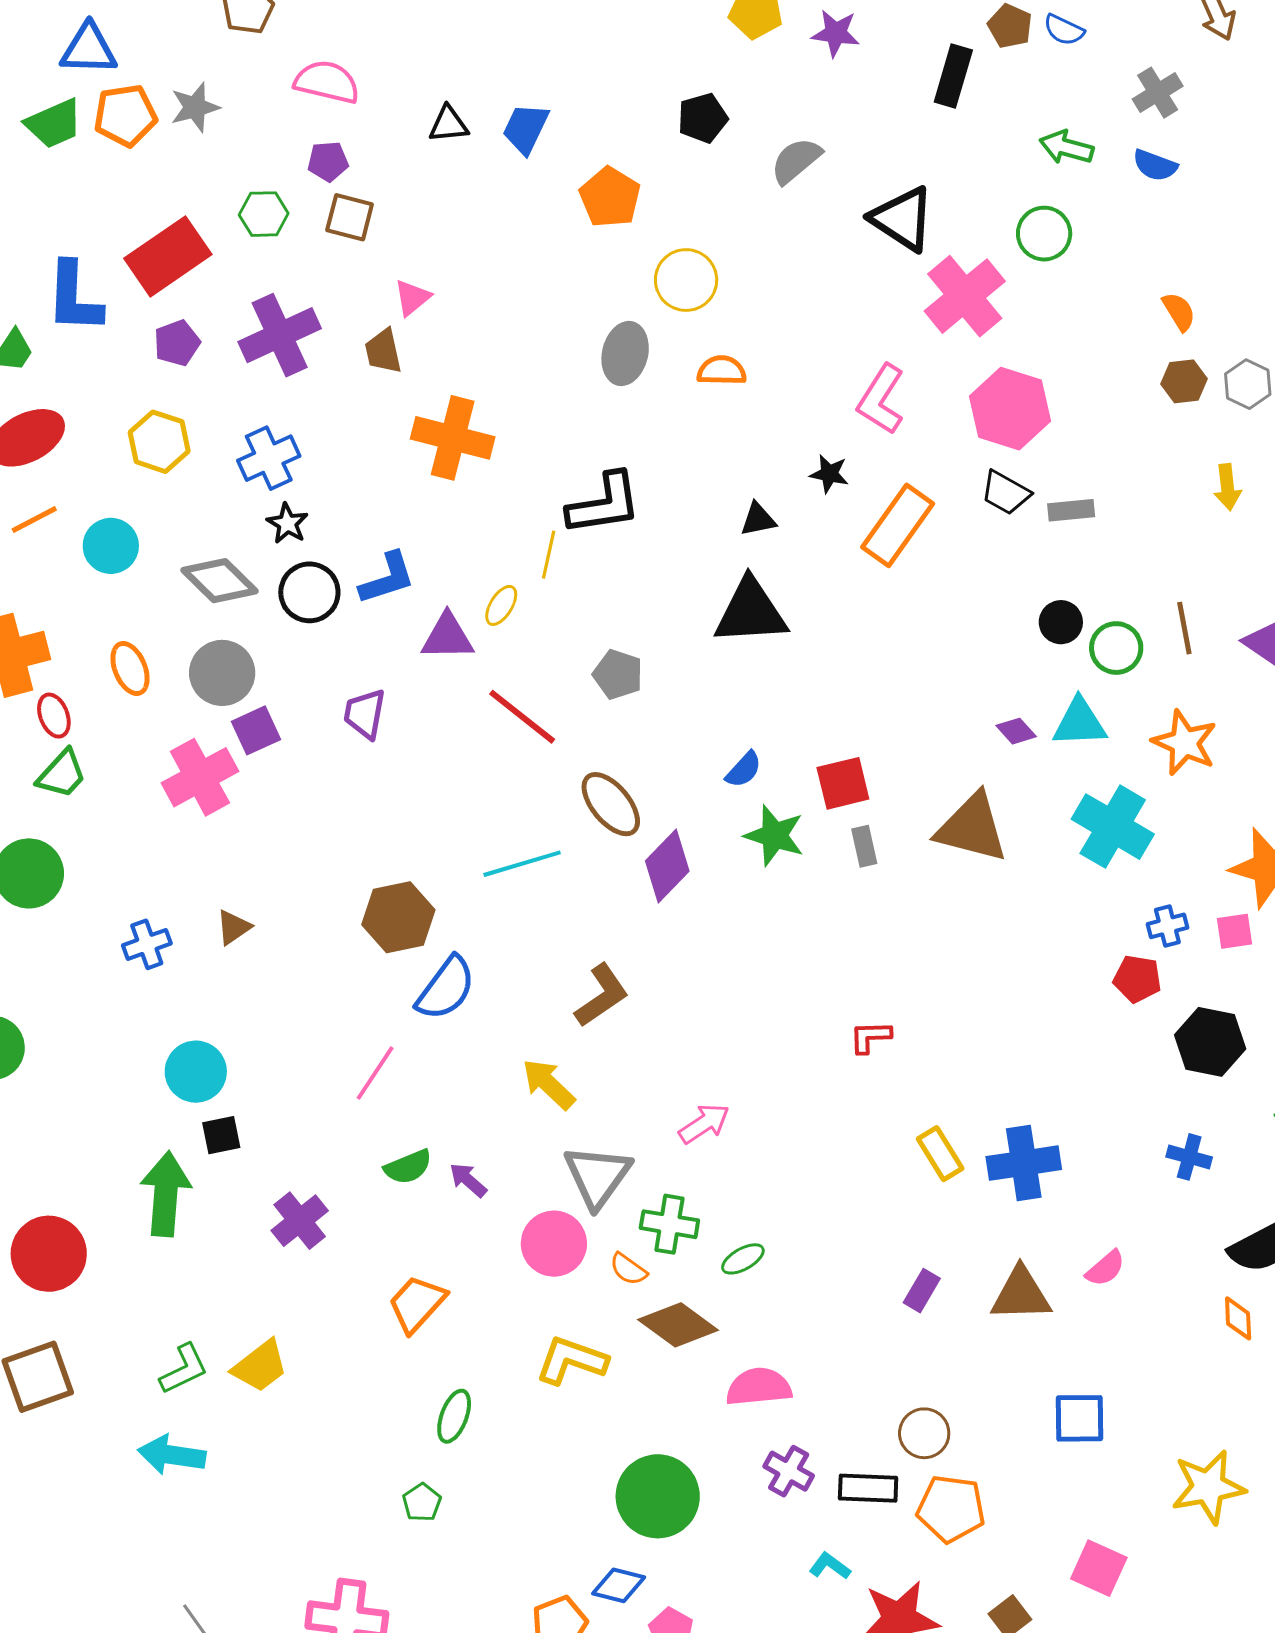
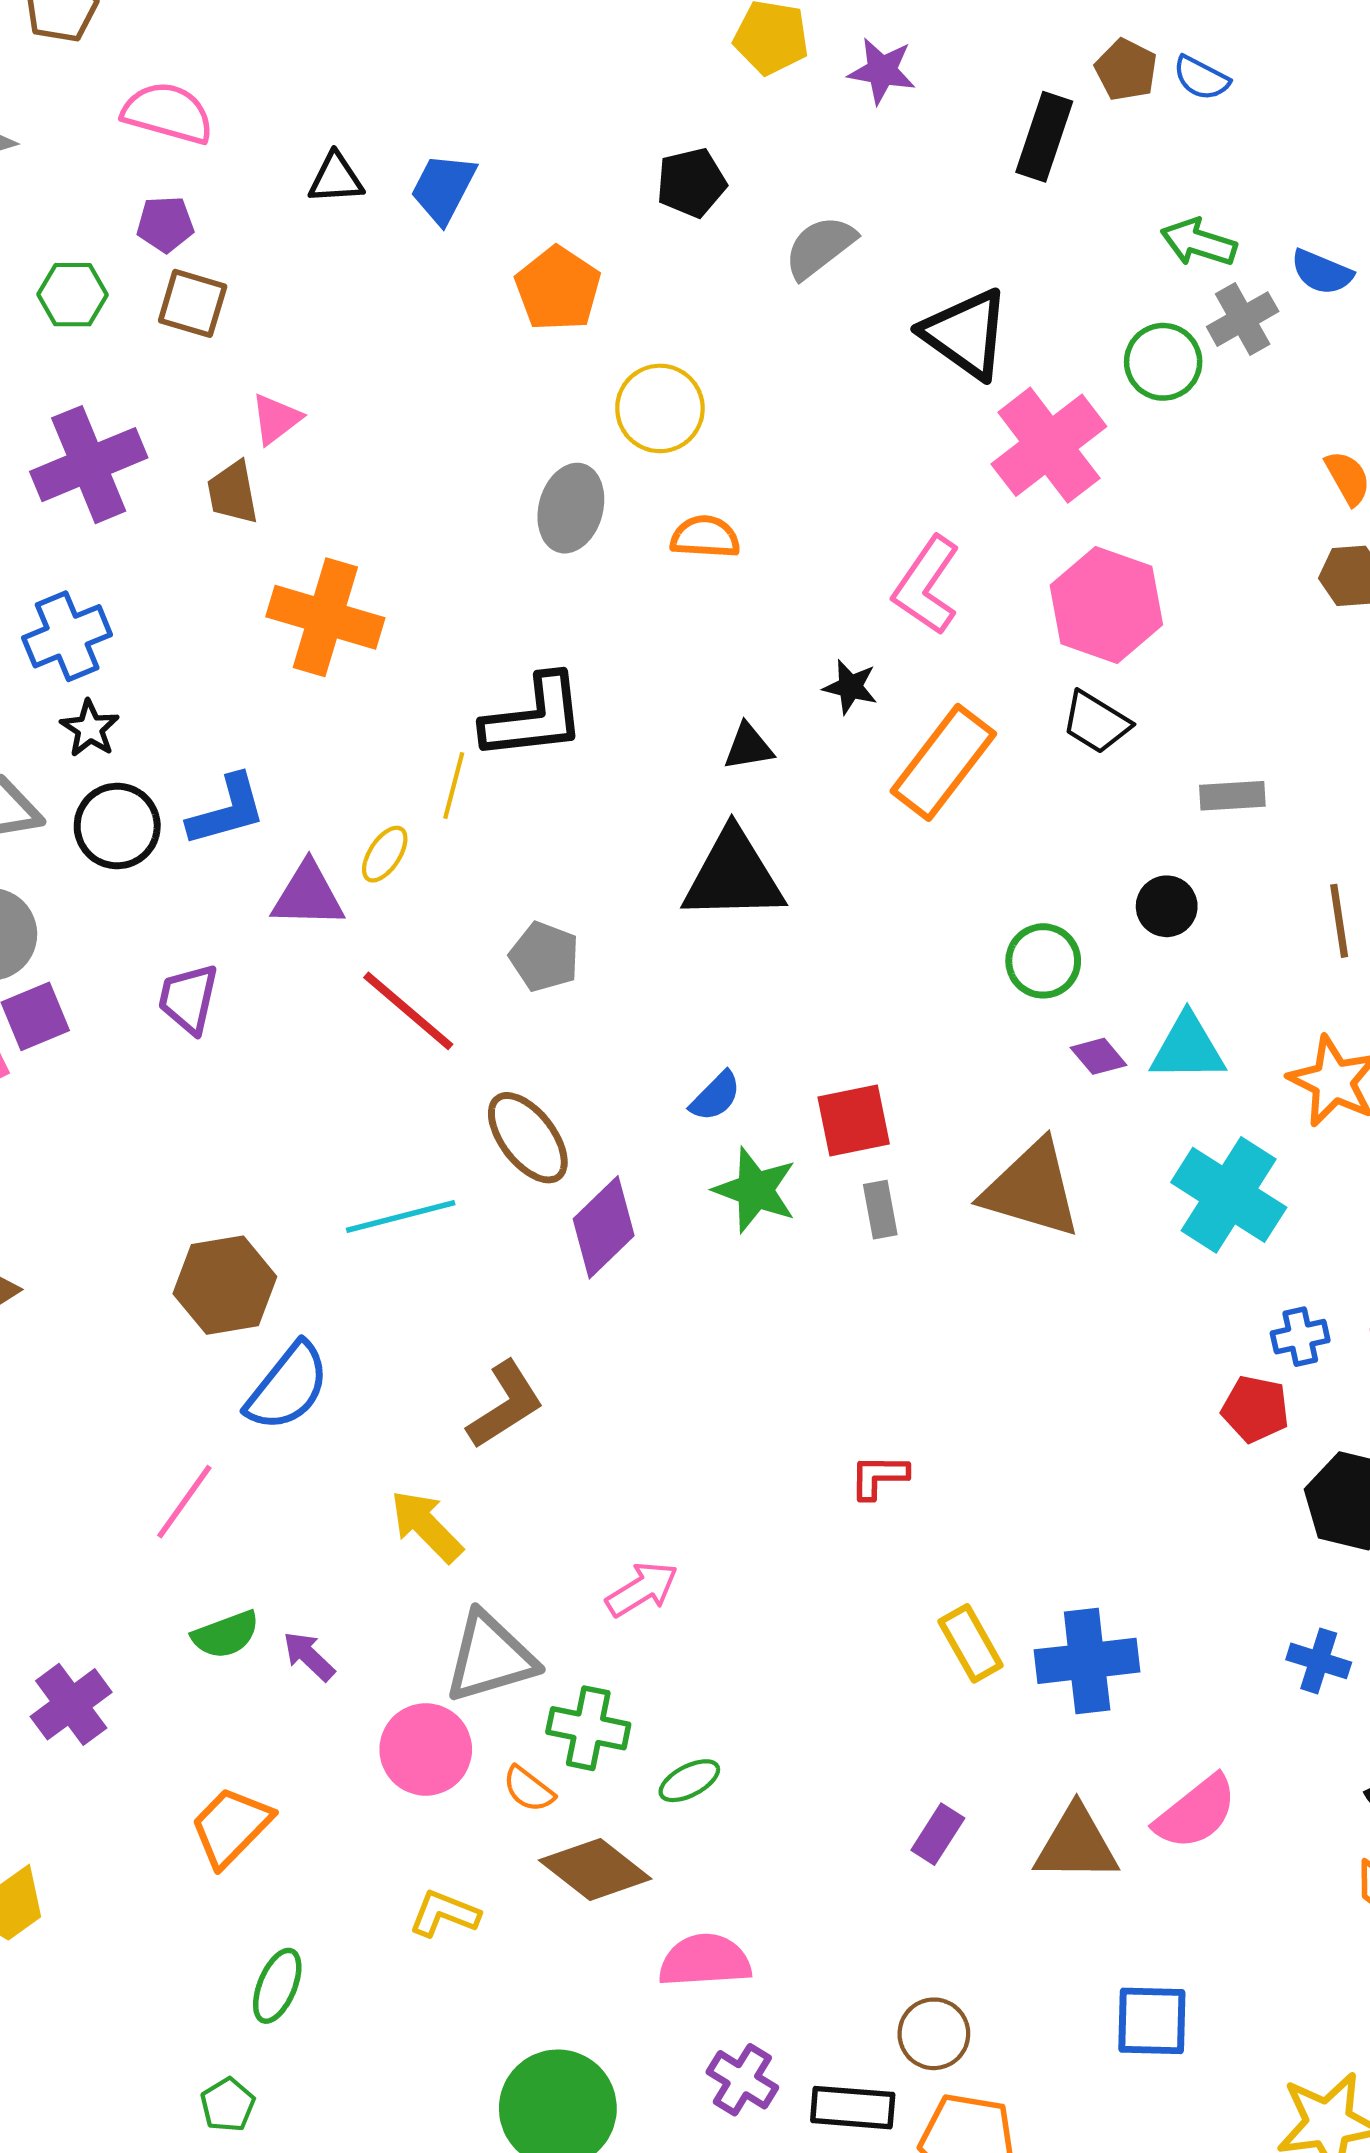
gray cross: (1158, 93) -> (1243, 319), moved
gray rectangle: (1071, 510) -> (1232, 796), moved
green circle: (1116, 648) -> (1043, 961), moved
gray triangle: (597, 1176) -> (490, 1657), turned 36
pink semicircle: (1105, 1268) -> (1196, 1812), size x1.5
yellow L-shape: (571, 1360) -> (444, 1914), size x0.7

